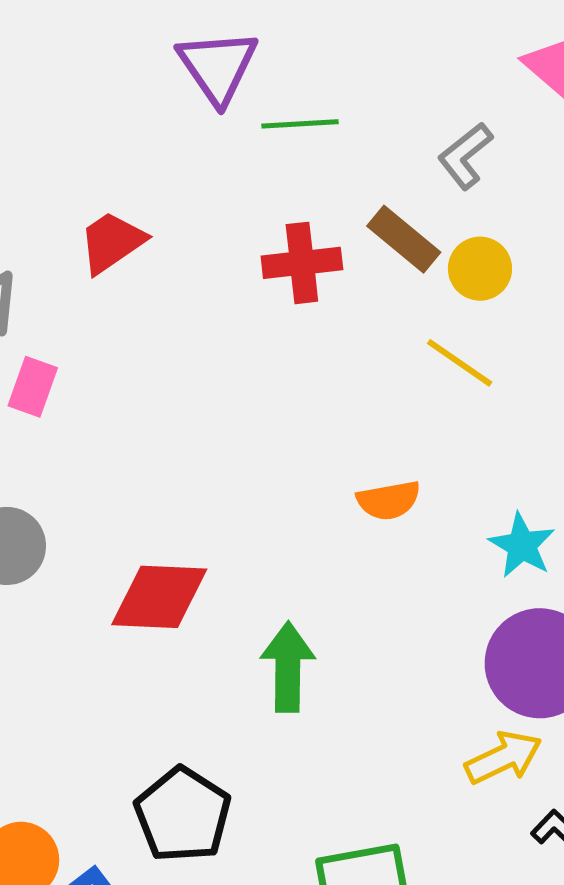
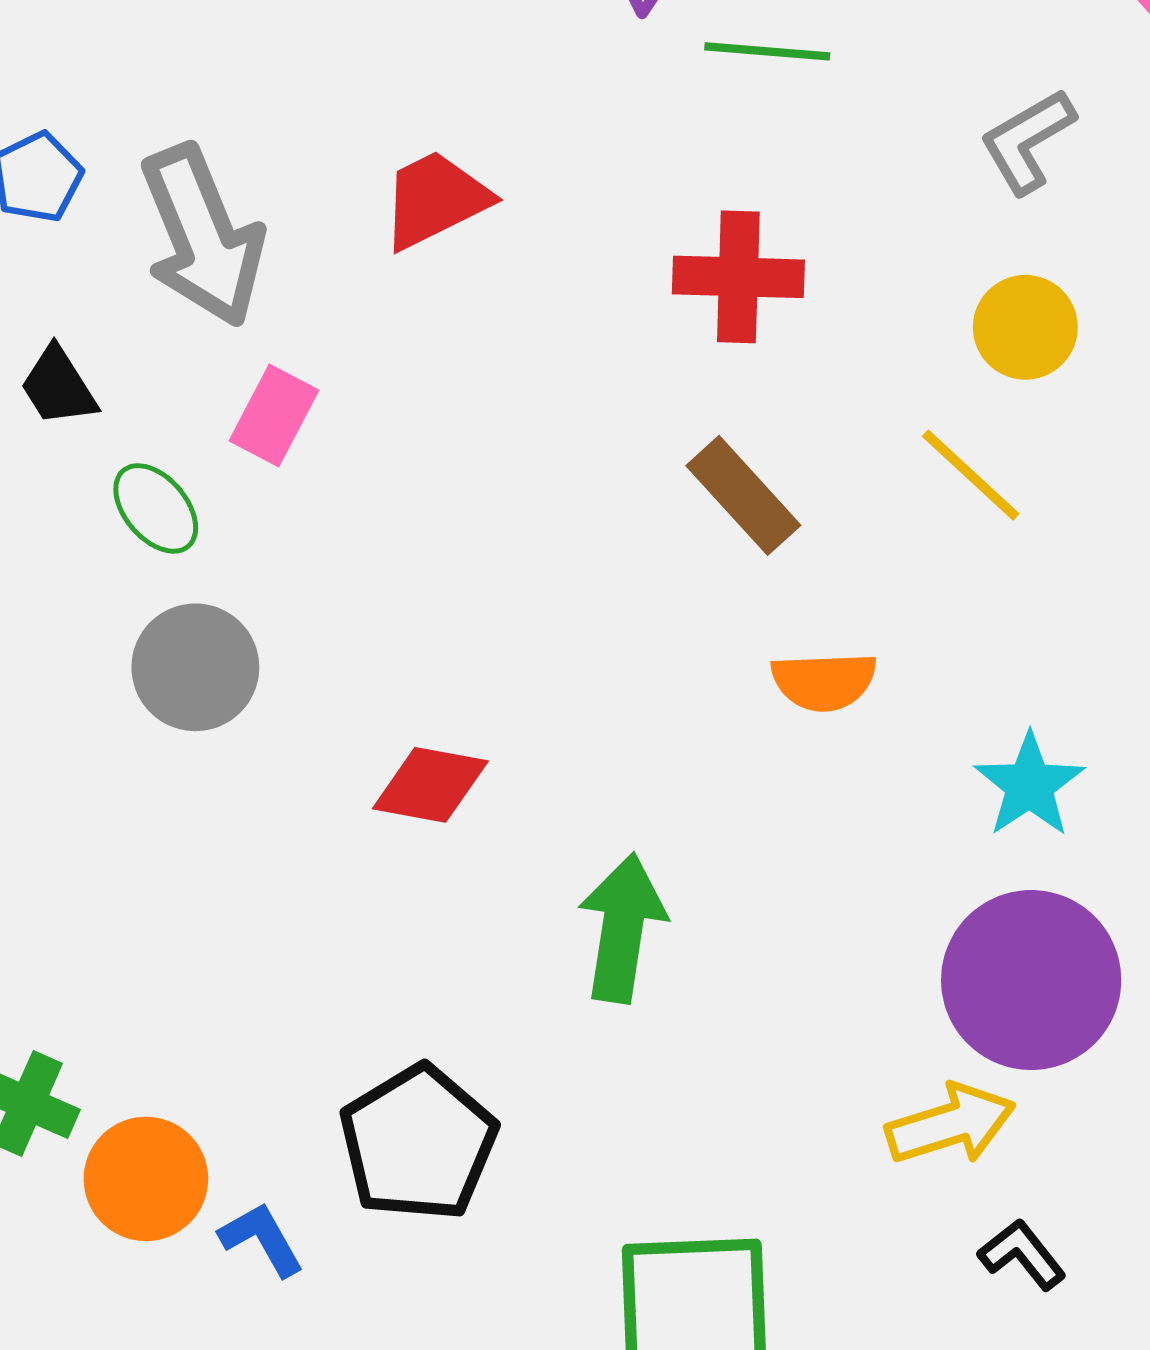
brown rectangle: (404, 239) -> (743, 495), moved
red diamond: (159, 597) -> (430, 785), size x0.7

